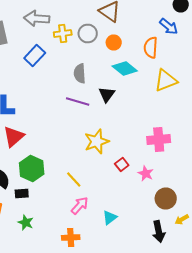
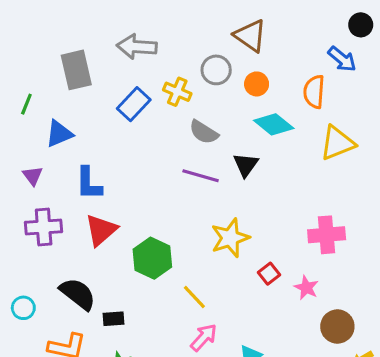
yellow cross: (63, 34) -> (177, 92), moved, turned 30
gray semicircle: (80, 74) -> (204, 132), turned -54
green hexagon: (32, 168) -> (152, 258), moved

